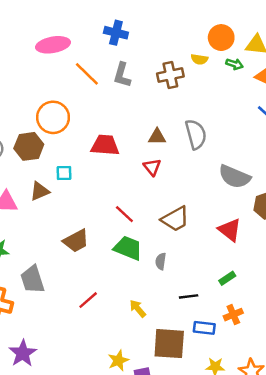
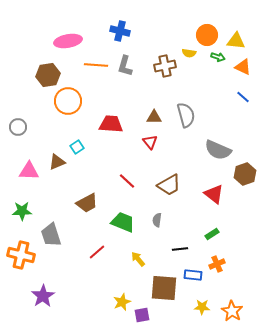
orange line: (87, 74) -> (96, 65), turned -40
brown hexagon: (29, 146) -> (48, 75), moved
cyan square: (64, 173) -> (77, 147), turned -32
green trapezoid: (128, 248) -> (123, 222), moved

